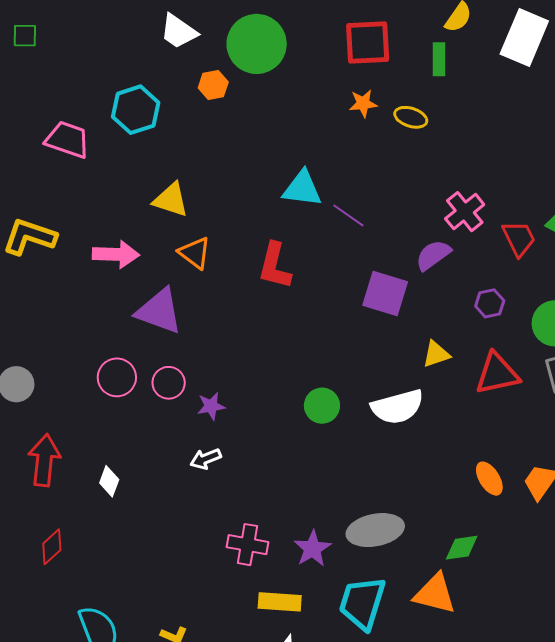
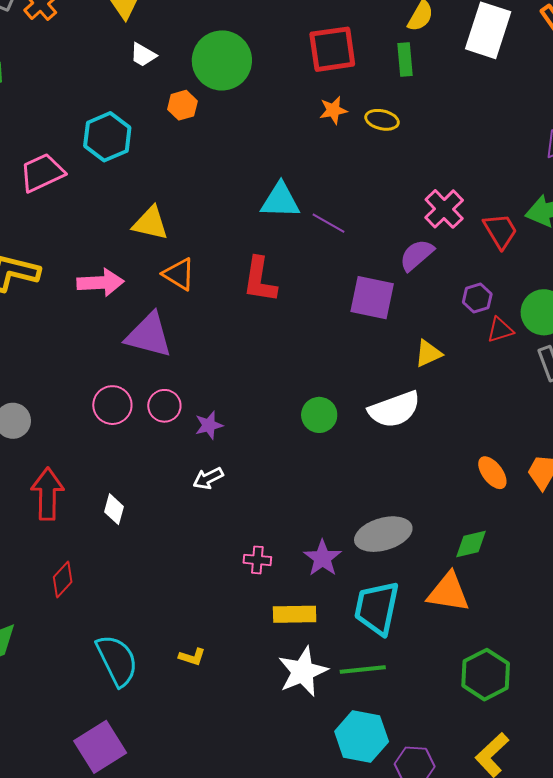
white trapezoid: (179, 31) -> (143, 55), size x0.7
pink trapezoid: (67, 140) -> (42, 173), turned -39
red triangle: (497, 374) -> (500, 330), moved, size x0.6
pink cross: (247, 545) -> (257, 560), size x0.7

